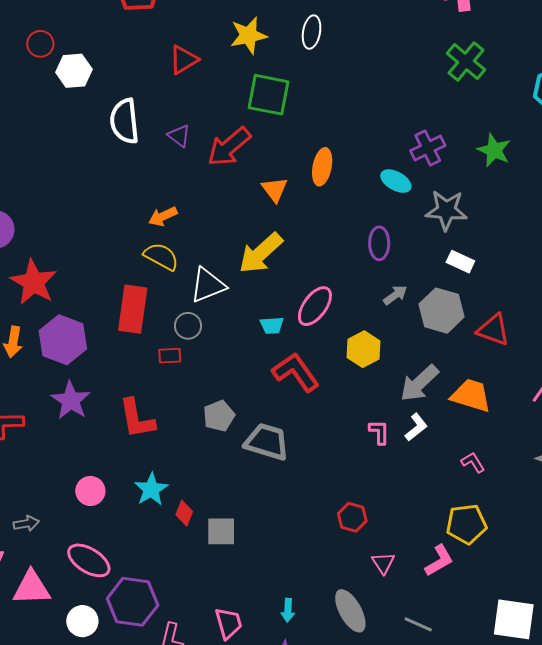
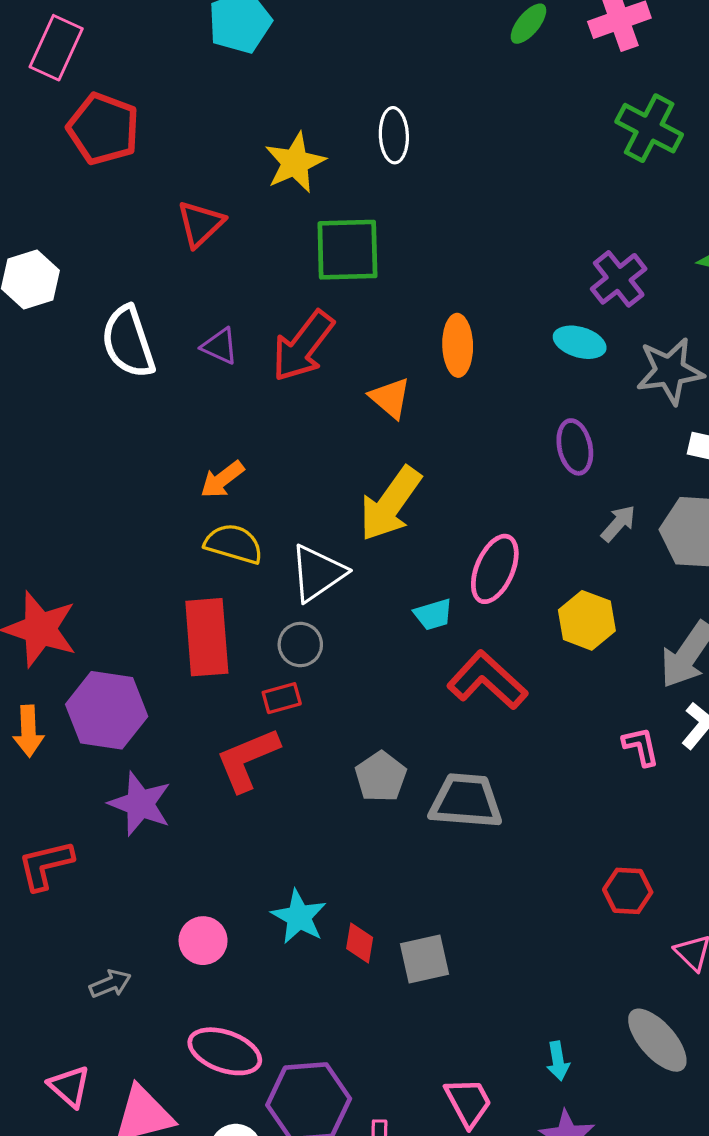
red L-shape: (137, 419) -> (247, 759), moved, turned 90
gray arrow: (26, 523) -> (110, 984), moved

